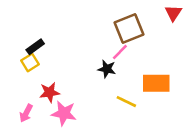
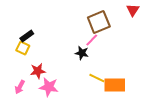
yellow square: (30, 62) -> (23, 48), turned -32
orange rectangle: (156, 83) -> (115, 85), moved

